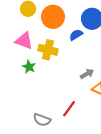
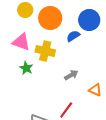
gray arrow: (87, 74) -> (71, 75), moved

